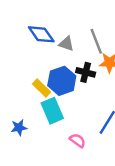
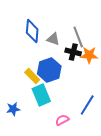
blue diamond: (41, 34) -> (32, 31), turned 40
black cross: (86, 72) -> (73, 52), moved
pink semicircle: (77, 140) -> (62, 120), turned -64

